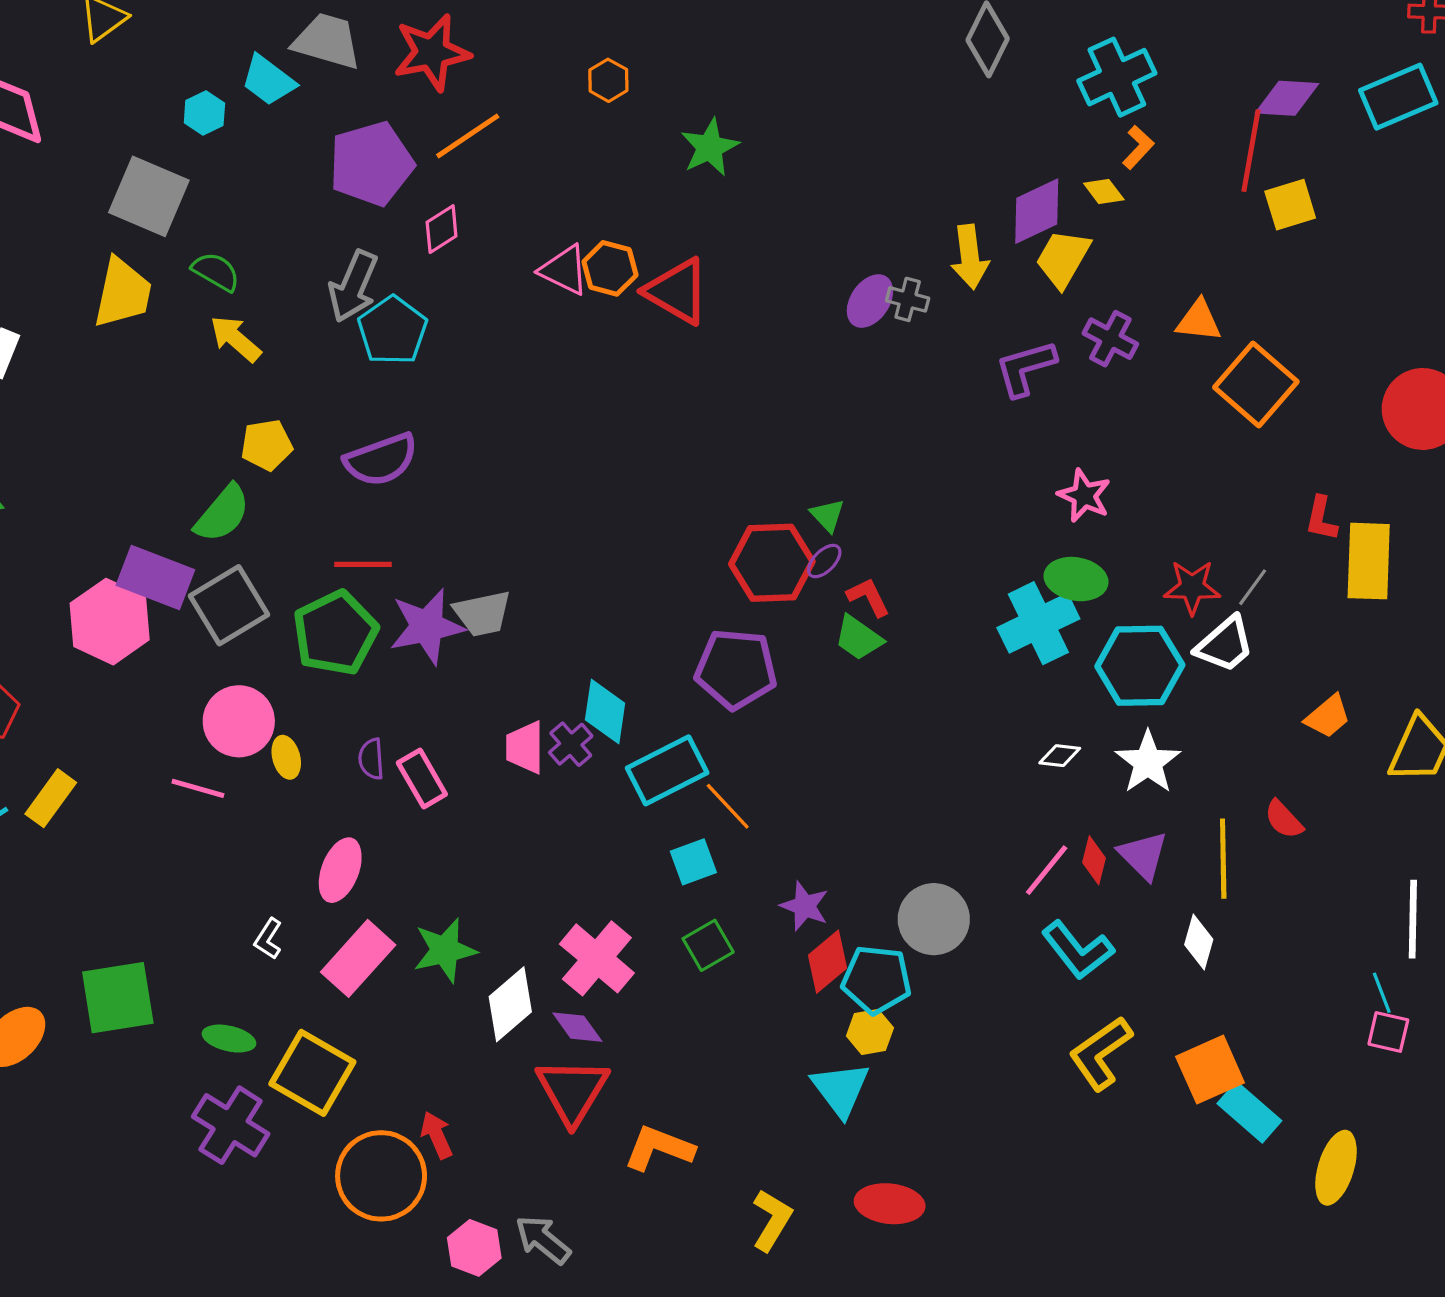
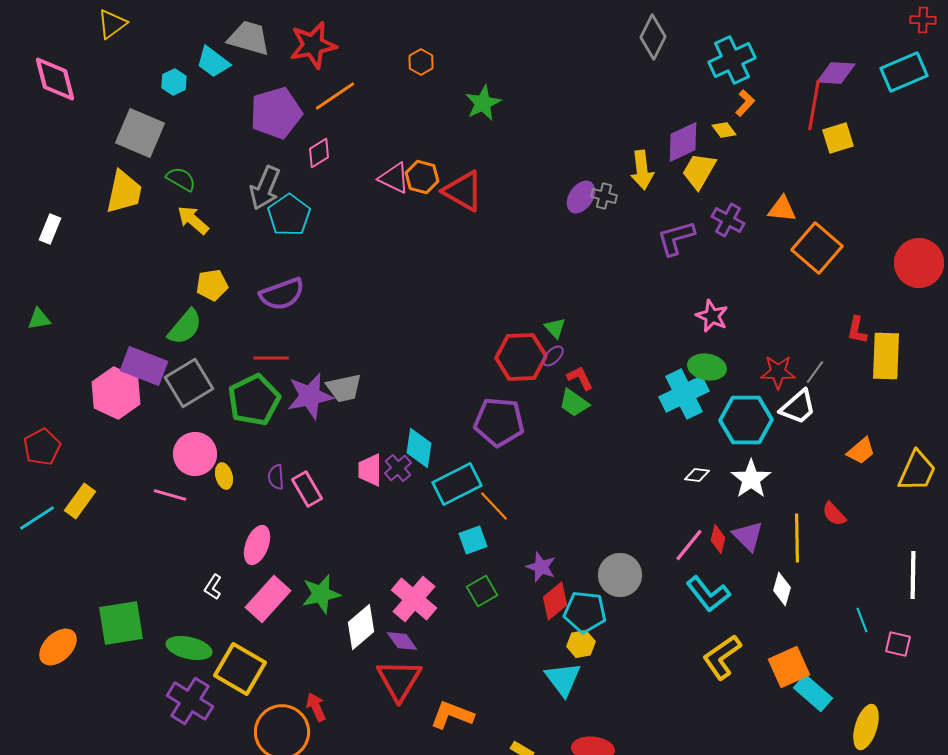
cyan line: (1382, 993) -> (862, 620), moved
green ellipse: (229, 1039) -> (189, 648), size x1.4

